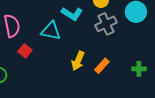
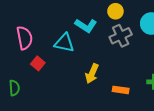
orange rectangle: (102, 66) -> (121, 90), moved, turned 56

